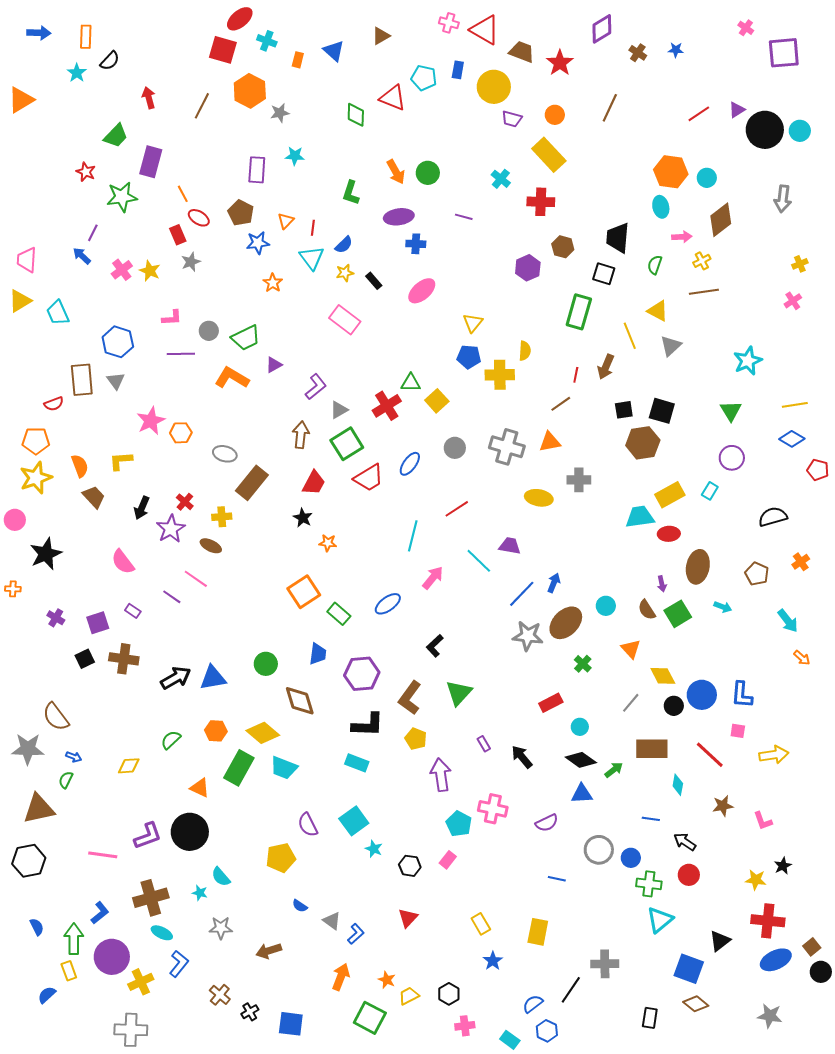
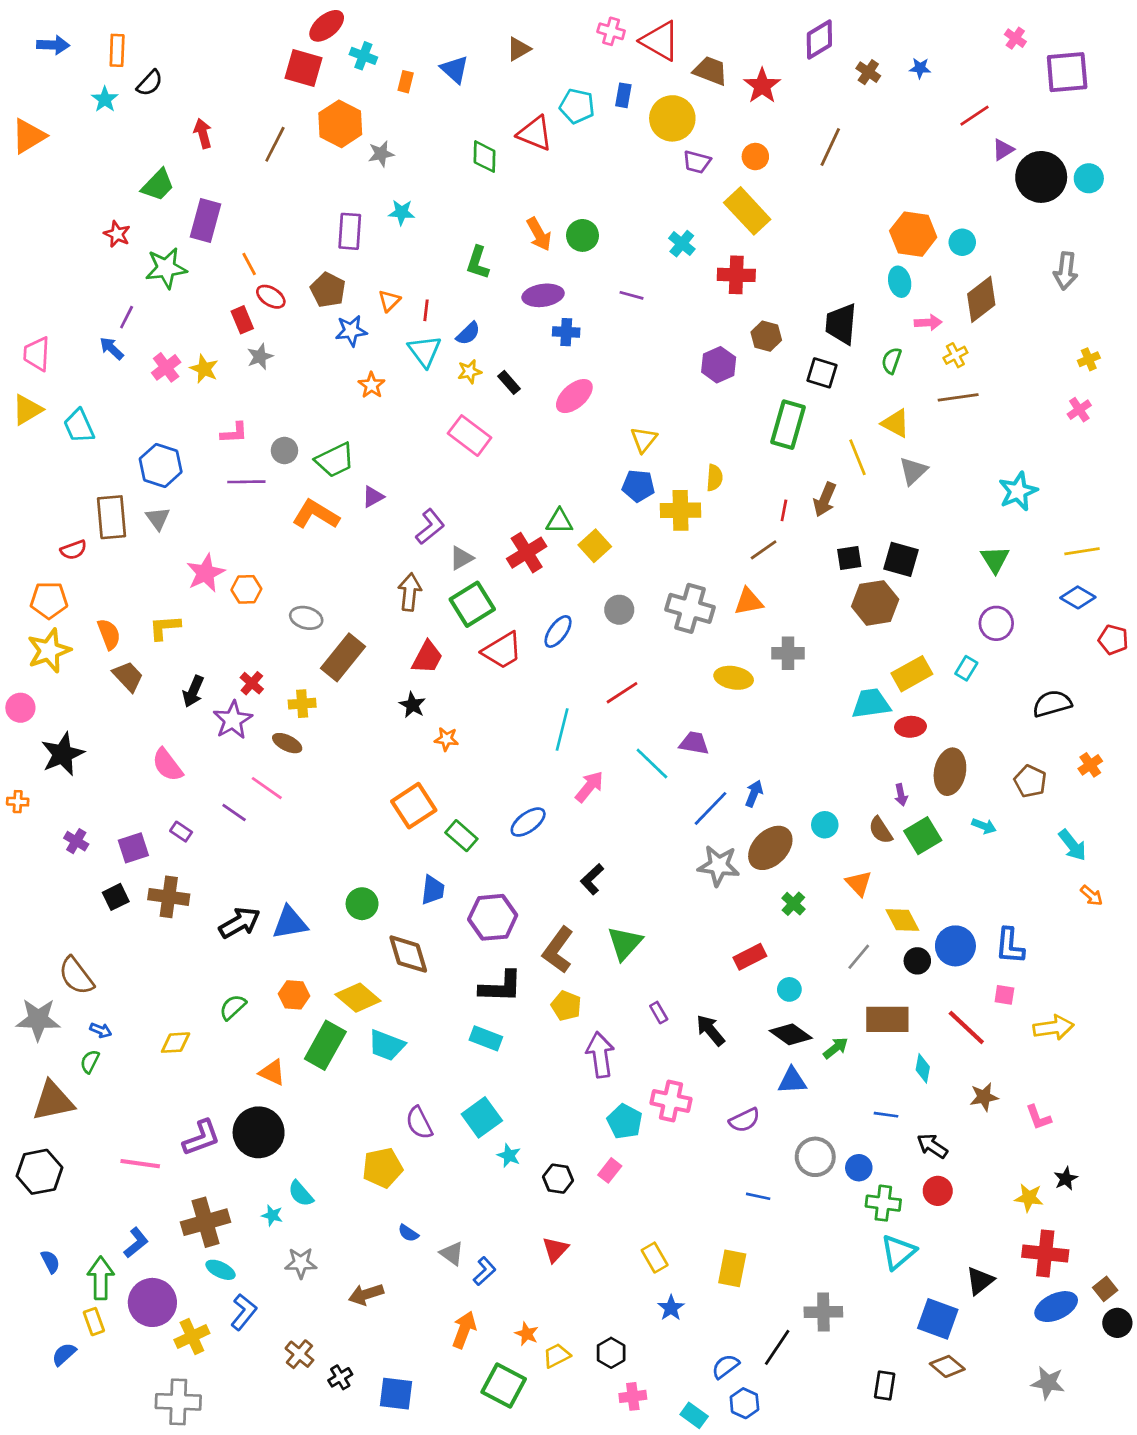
red line: (699, 114) -> (974, 116), moved

